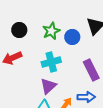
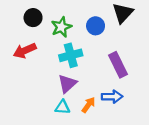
green star: (51, 31) -> (61, 27), moved

